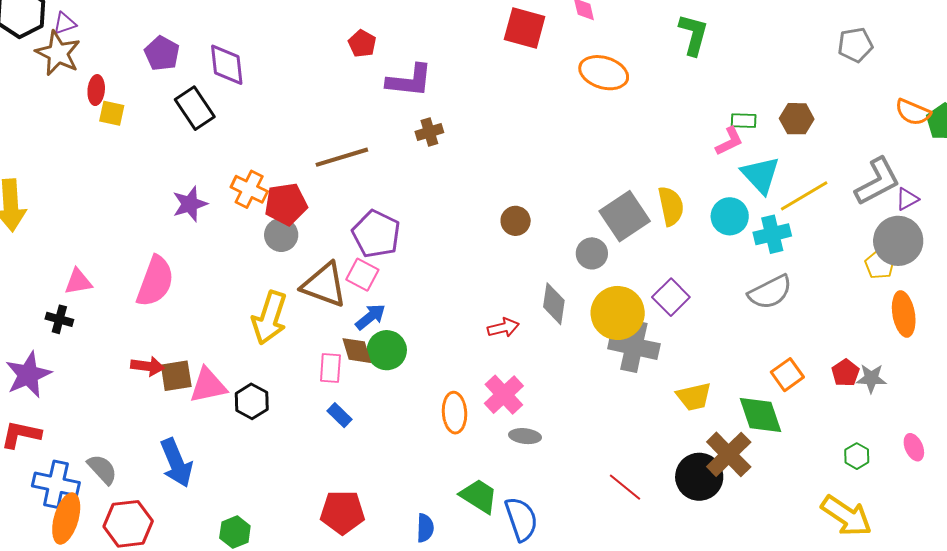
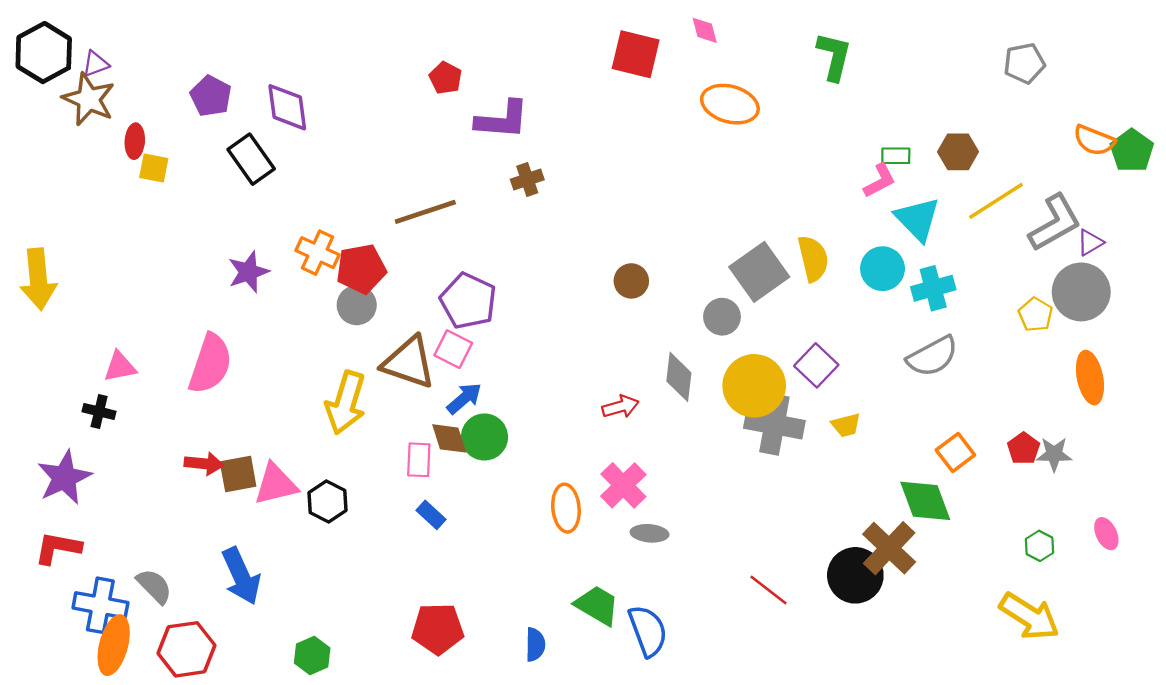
yellow line: (804, 196) -> (996, 201), moved
yellow pentagon: (880, 264) -> (1036, 315), moved
yellow trapezoid: (694, 397) -> (846, 425), moved, size x0.7

